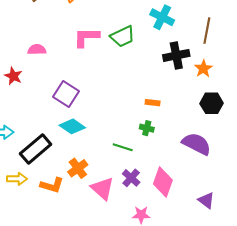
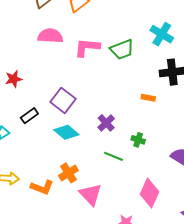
pink semicircle: (37, 50) -> (50, 36), moved, size x1.4
red star: (13, 76) -> (14, 79), turned 30
orange rectangle: (153, 103) -> (148, 98), moved
black rectangle: (36, 149) -> (29, 116), moved, size x0.6
purple cross: (131, 178) -> (106, 123), moved

